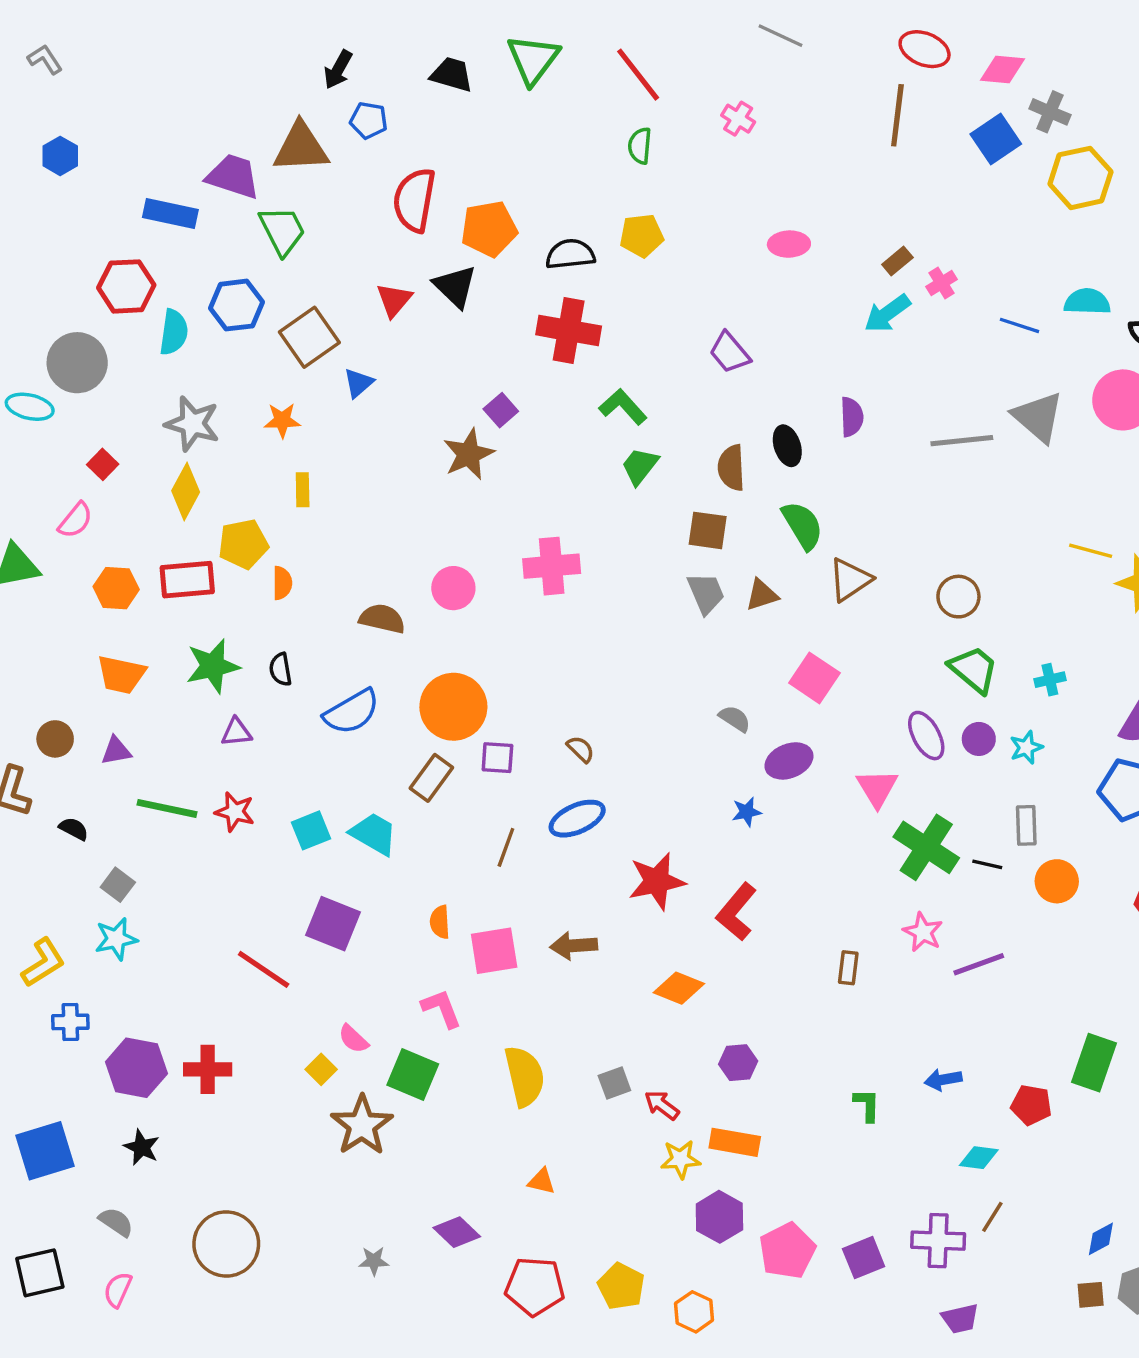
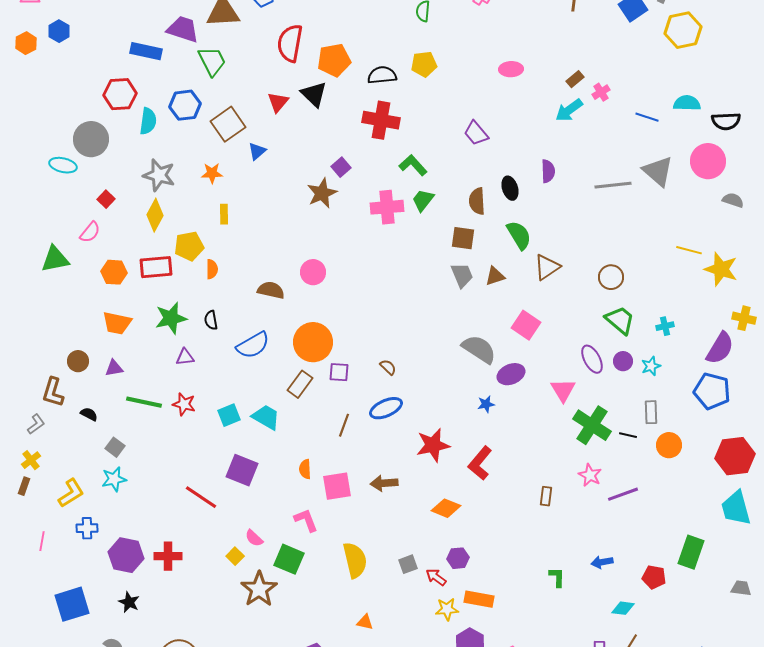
blue hexagon: (60, 156) -> (59, 31), moved
pink cross: (552, 566) -> (387, 207), moved
gray semicircle: (735, 719) -> (479, 349), size x1.8
purple hexagon: (738, 1063) -> (458, 558), moved

